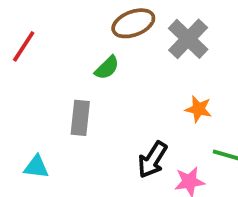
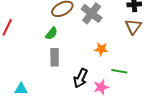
gray rectangle: (80, 118) -> (55, 57), moved

